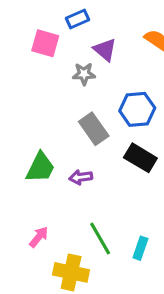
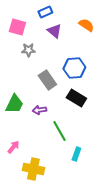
blue rectangle: (77, 19) -> (45, 12), moved
gray star: (84, 74) -> (28, 50), moved
green line: (100, 239) -> (59, 131), moved

